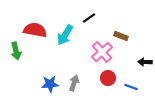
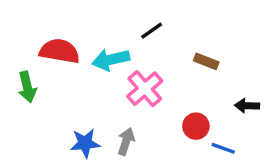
cyan arrow: (65, 35) -> (111, 60), turned 45
pink cross: (102, 52) -> (145, 89), moved
red circle: (108, 78) -> (196, 126), moved

